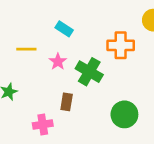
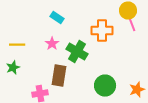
yellow line: (26, 49) -> (17, 44), moved
brown rectangle: (67, 102) -> (59, 76), size x1.5

